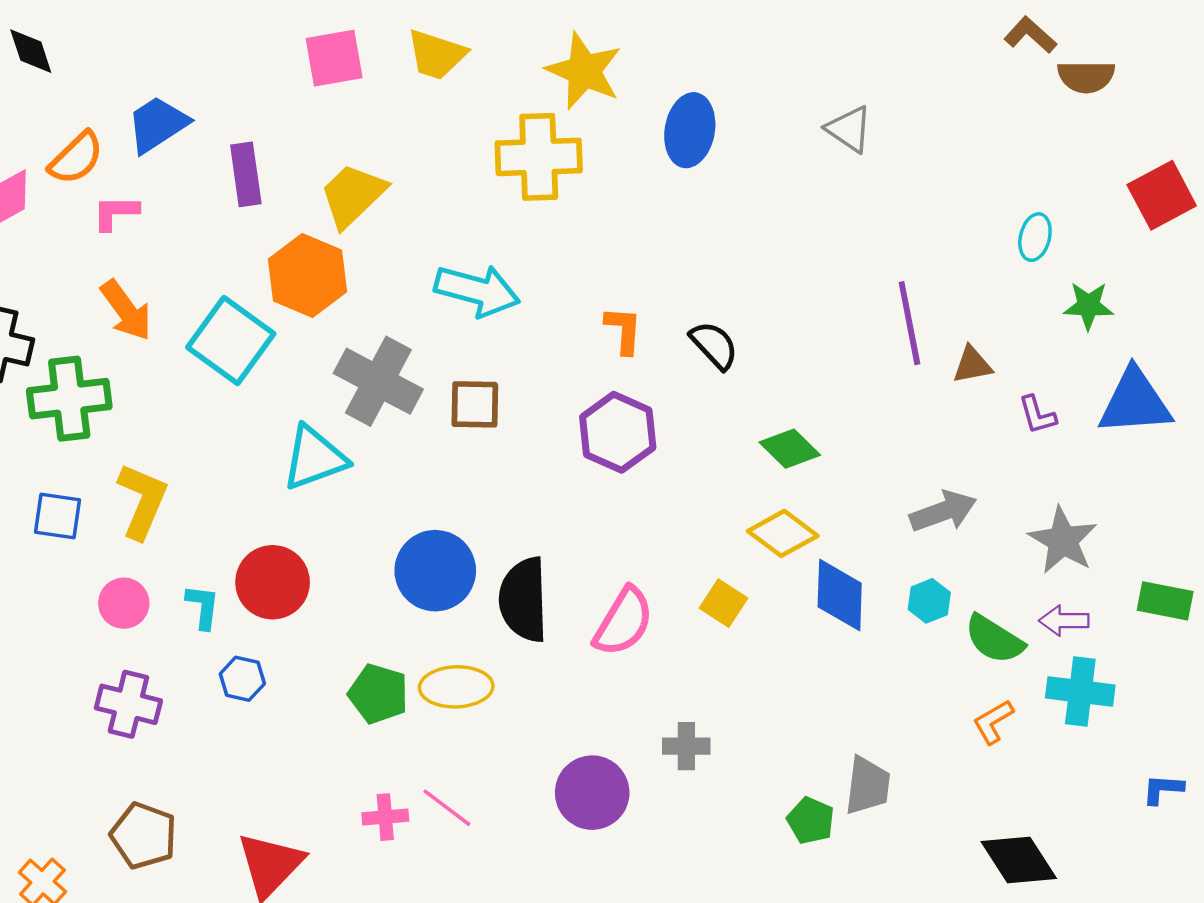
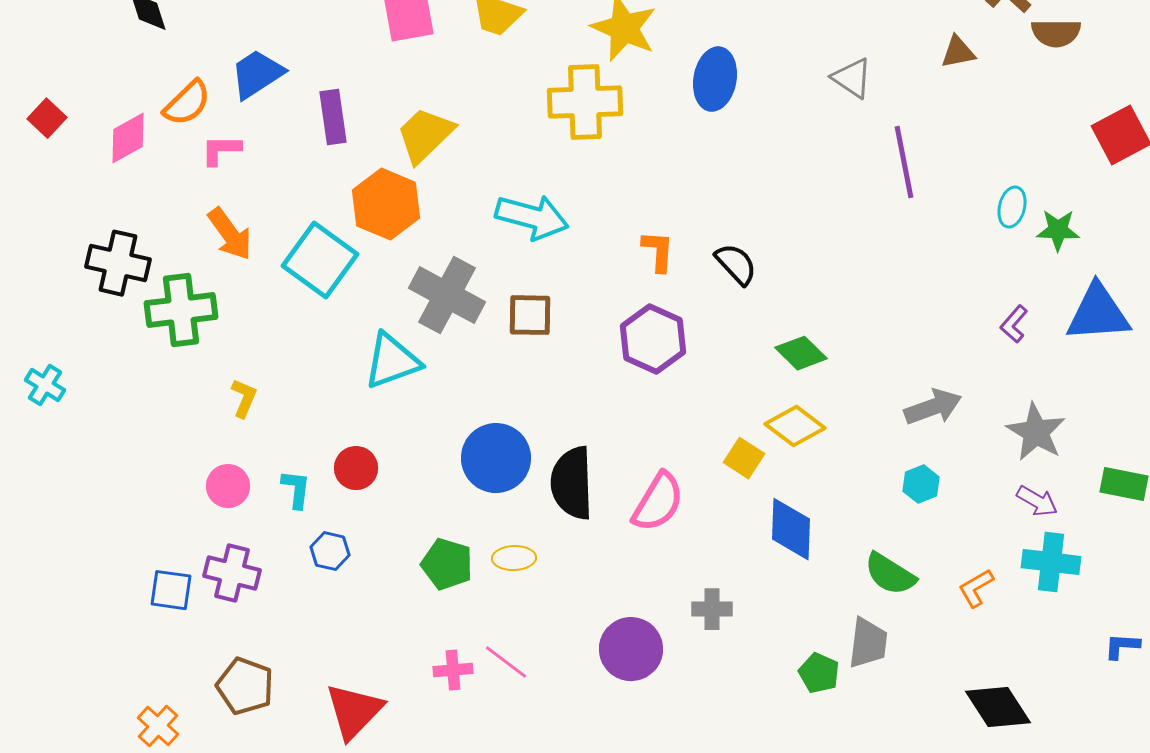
cyan ellipse: (1035, 237) -> (1012, 207), moved
purple line: (909, 323) -> (904, 162), moved
brown triangle: (972, 365) -> (958, 52), moved
purple L-shape: (1037, 415) -> (1014, 324), turned 57
yellow L-shape: (142, 501) -> (244, 398), size x0.6
blue square: (58, 516) -> (171, 590), moved
red circle: (273, 582) -> (356, 468), size x0.7
blue diamond: (840, 595) -> (791, 529), moved
yellow square: (723, 603) -> (744, 458), moved
purple arrow: (1064, 621) -> (1037, 501), turned -150
green semicircle: (994, 639) -> (890, 574), moved
yellow ellipse: (456, 687) -> (514, 558), size x0.7

